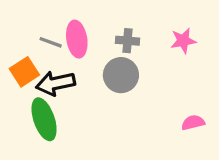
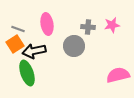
gray cross: (128, 41) -> (88, 27), moved
gray line: (51, 42) -> (18, 29), moved
pink semicircle: (193, 123) -> (118, 75), size x1.6

